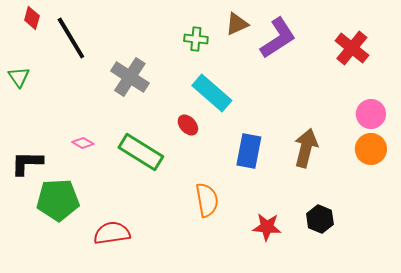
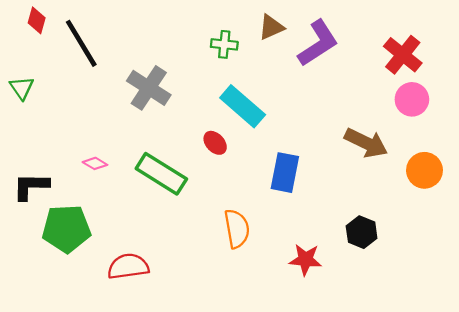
pink circle: (371, 114) -> (412, 99), moved
brown arrow: (306, 148) -> (366, 143), moved, turned 102
black hexagon: (320, 219) -> (362, 232), moved

